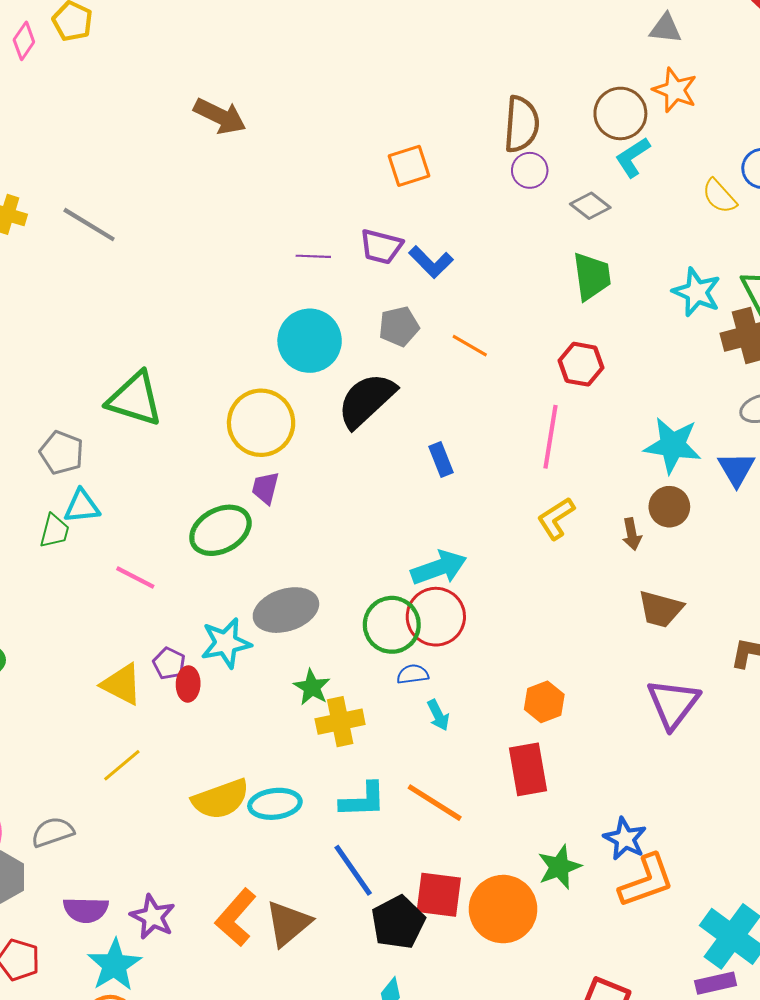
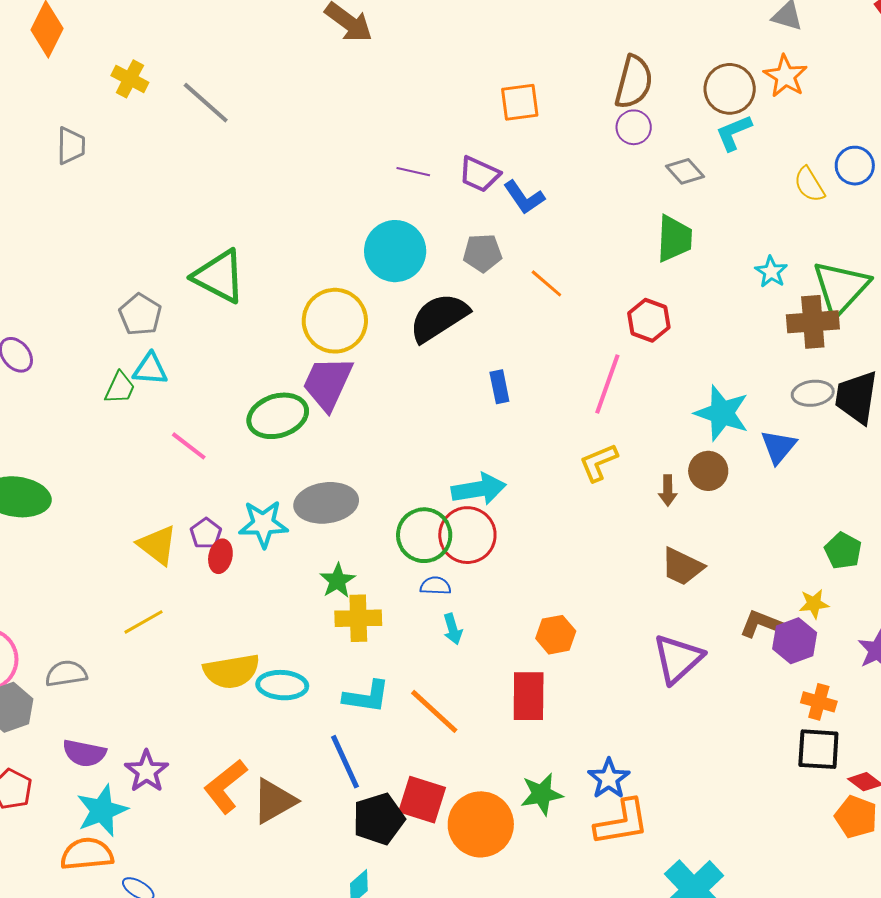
cyan star: (697, 292) -> (771, 272), size x0.7
purple trapezoid: (265, 488) -> (328, 383), size x1.8

